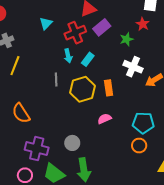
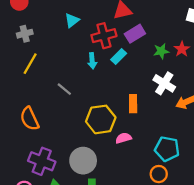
red star: (143, 24) -> (182, 49), moved
cyan rectangle: (88, 59) -> (119, 56), moved
gray line: (56, 80) -> (64, 89), moved, turned -56
yellow hexagon: (82, 89) -> (101, 119), moved
gray circle: (72, 143) -> (83, 161), size x1.5

